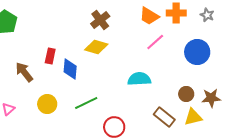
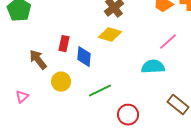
pink line: (155, 42) -> (168, 42), moved
yellow circle: (47, 104) -> (61, 82), moved

